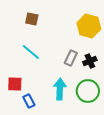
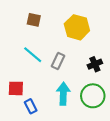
yellow hexagon: (89, 26) -> (77, 27), moved
gray rectangle: (71, 58) -> (58, 61), moved

